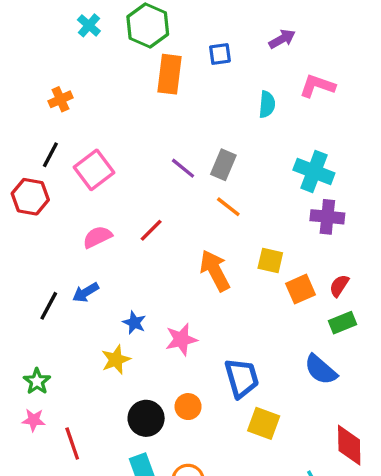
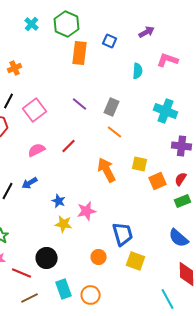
blue square: (220, 54) -> (110, 41), turned 32
purple line: (183, 168) -> (80, 104), moved
purple cross: (327, 217) -> (182, 146), moved
yellow star: (116, 360) -> (64, 224), moved, turned 30
blue semicircle: (321, 370) -> (179, 238), moved
orange circle: (188, 407) -> (99, 257), moved
black circle: (146, 418) -> (47, 258), moved
red line: (72, 443) -> (22, 273), turned -48

